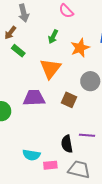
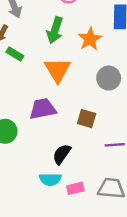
green arrow: (53, 37) -> (55, 30), size x1.5
brown square: (69, 100) -> (87, 119), moved
black semicircle: (67, 144) -> (62, 154), moved, turned 54

